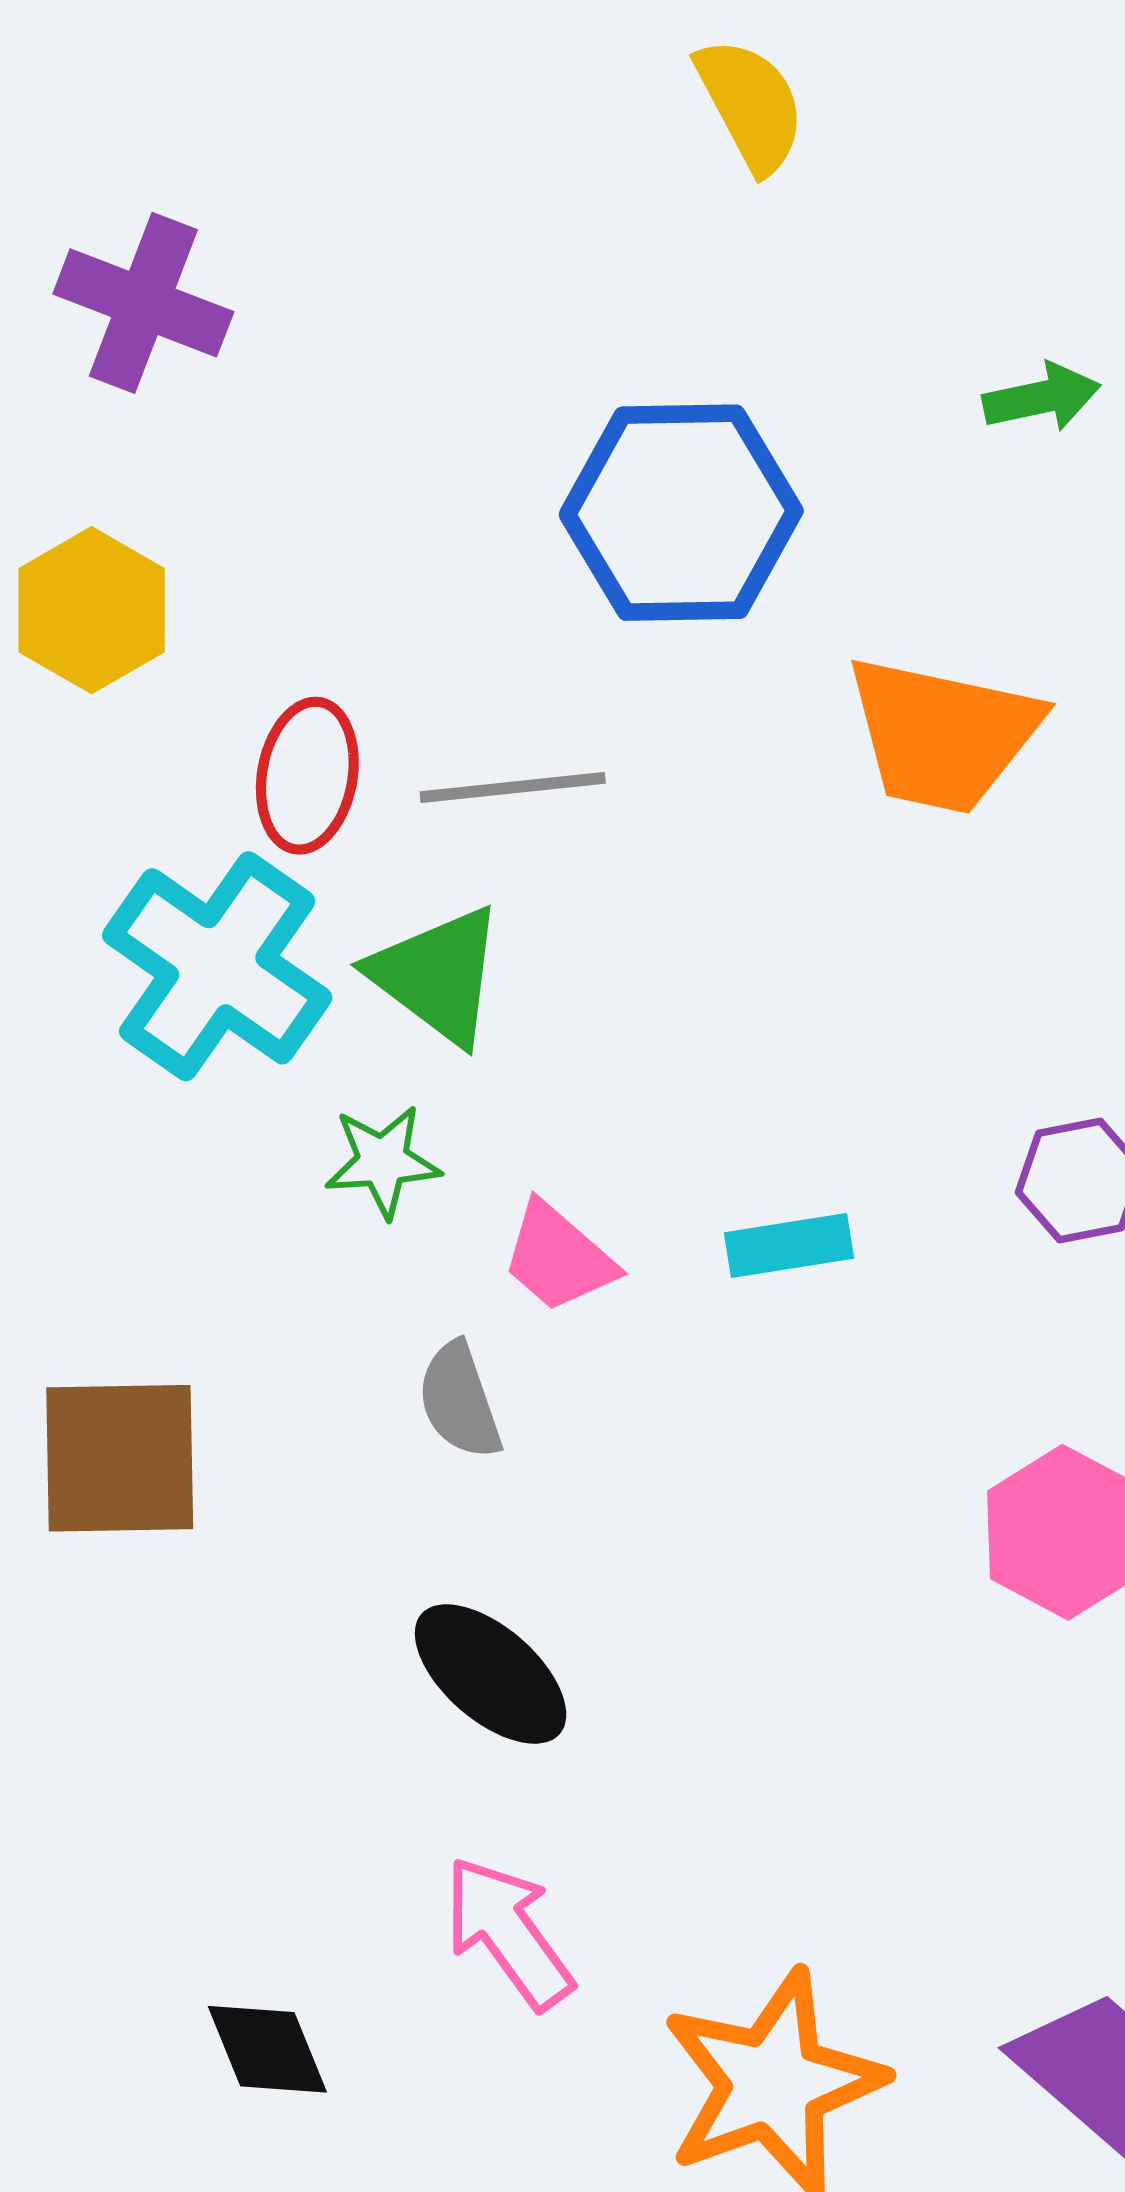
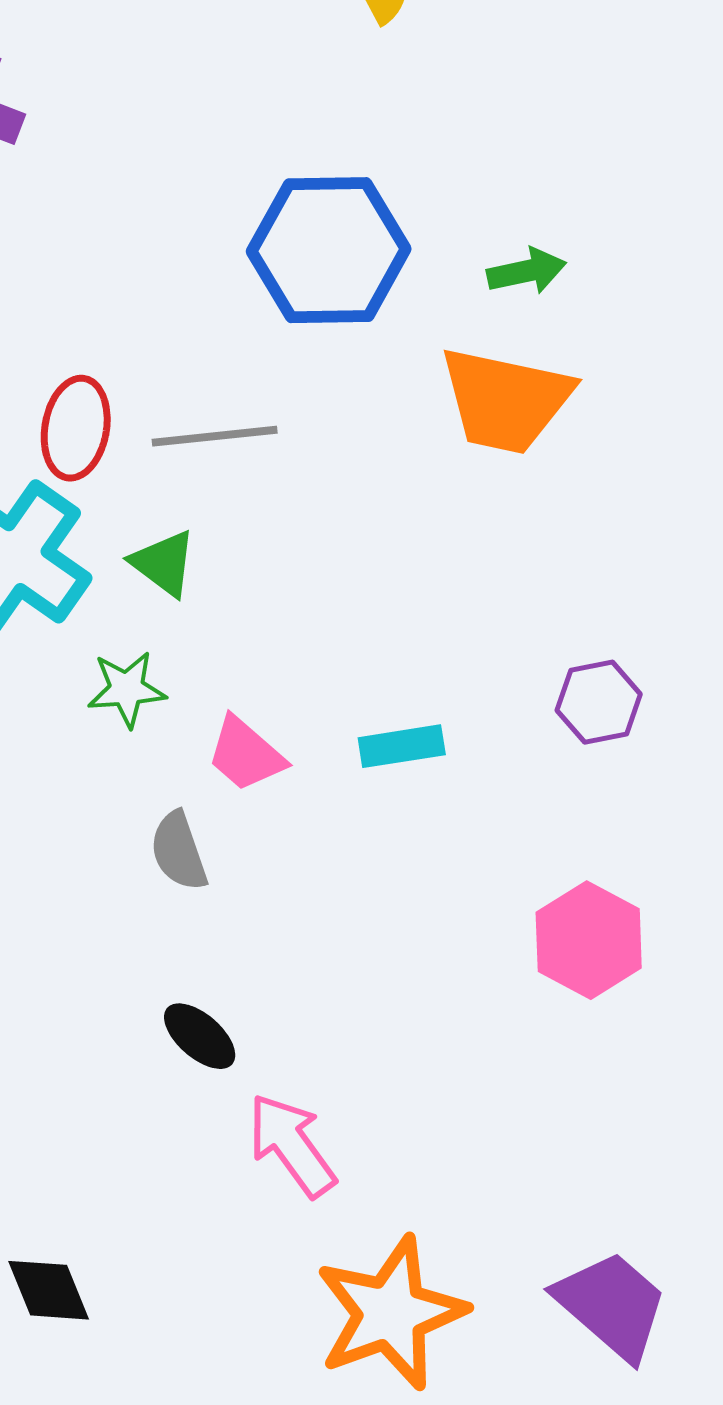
green arrow: (1042, 397) -> (527, 271), moved
green triangle: (437, 975) -> (164, 563), size x0.7
black ellipse: (491, 1674) -> (200, 1036), size x0.7
pink arrow: (508, 1933) -> (292, 1145), moved

